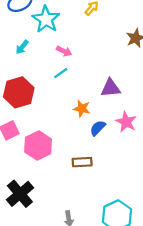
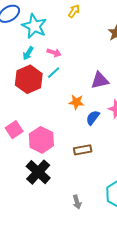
cyan arrow: (22, 47) -> (28, 53), moved
red hexagon: (19, 92) -> (29, 79), moved
black cross: (20, 194) -> (38, 172), moved

